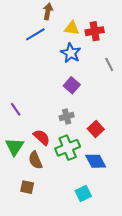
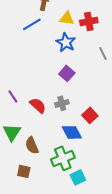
red semicircle: (42, 137) -> (38, 105), moved
green cross: (68, 148) -> (63, 158), moved
blue diamond: (96, 161) -> (72, 132), moved

